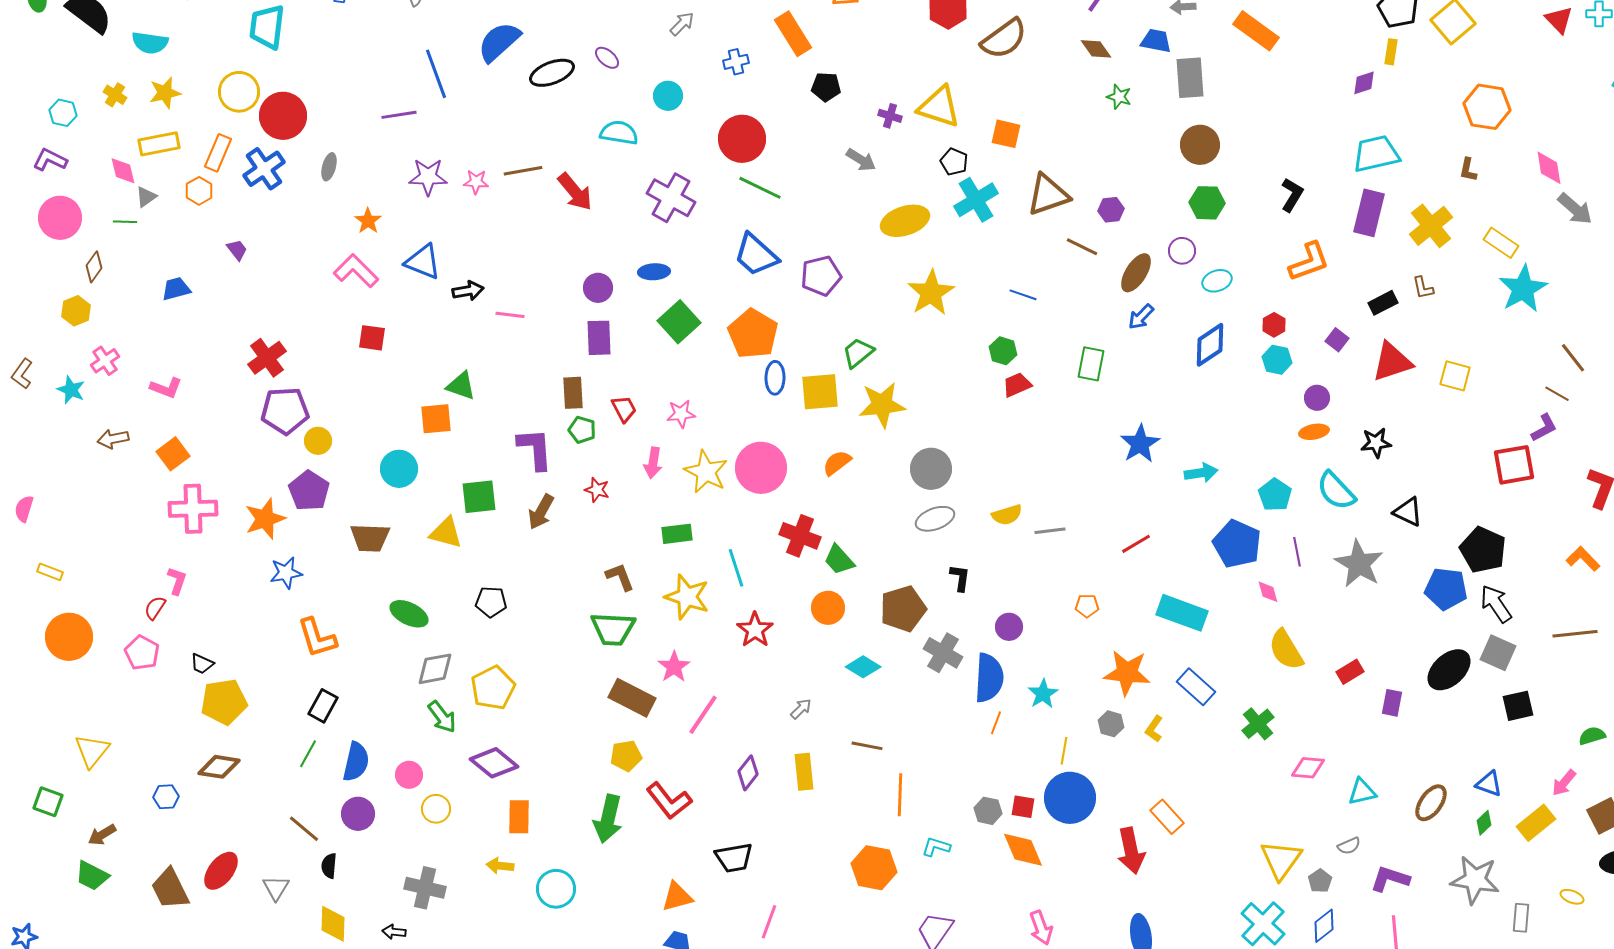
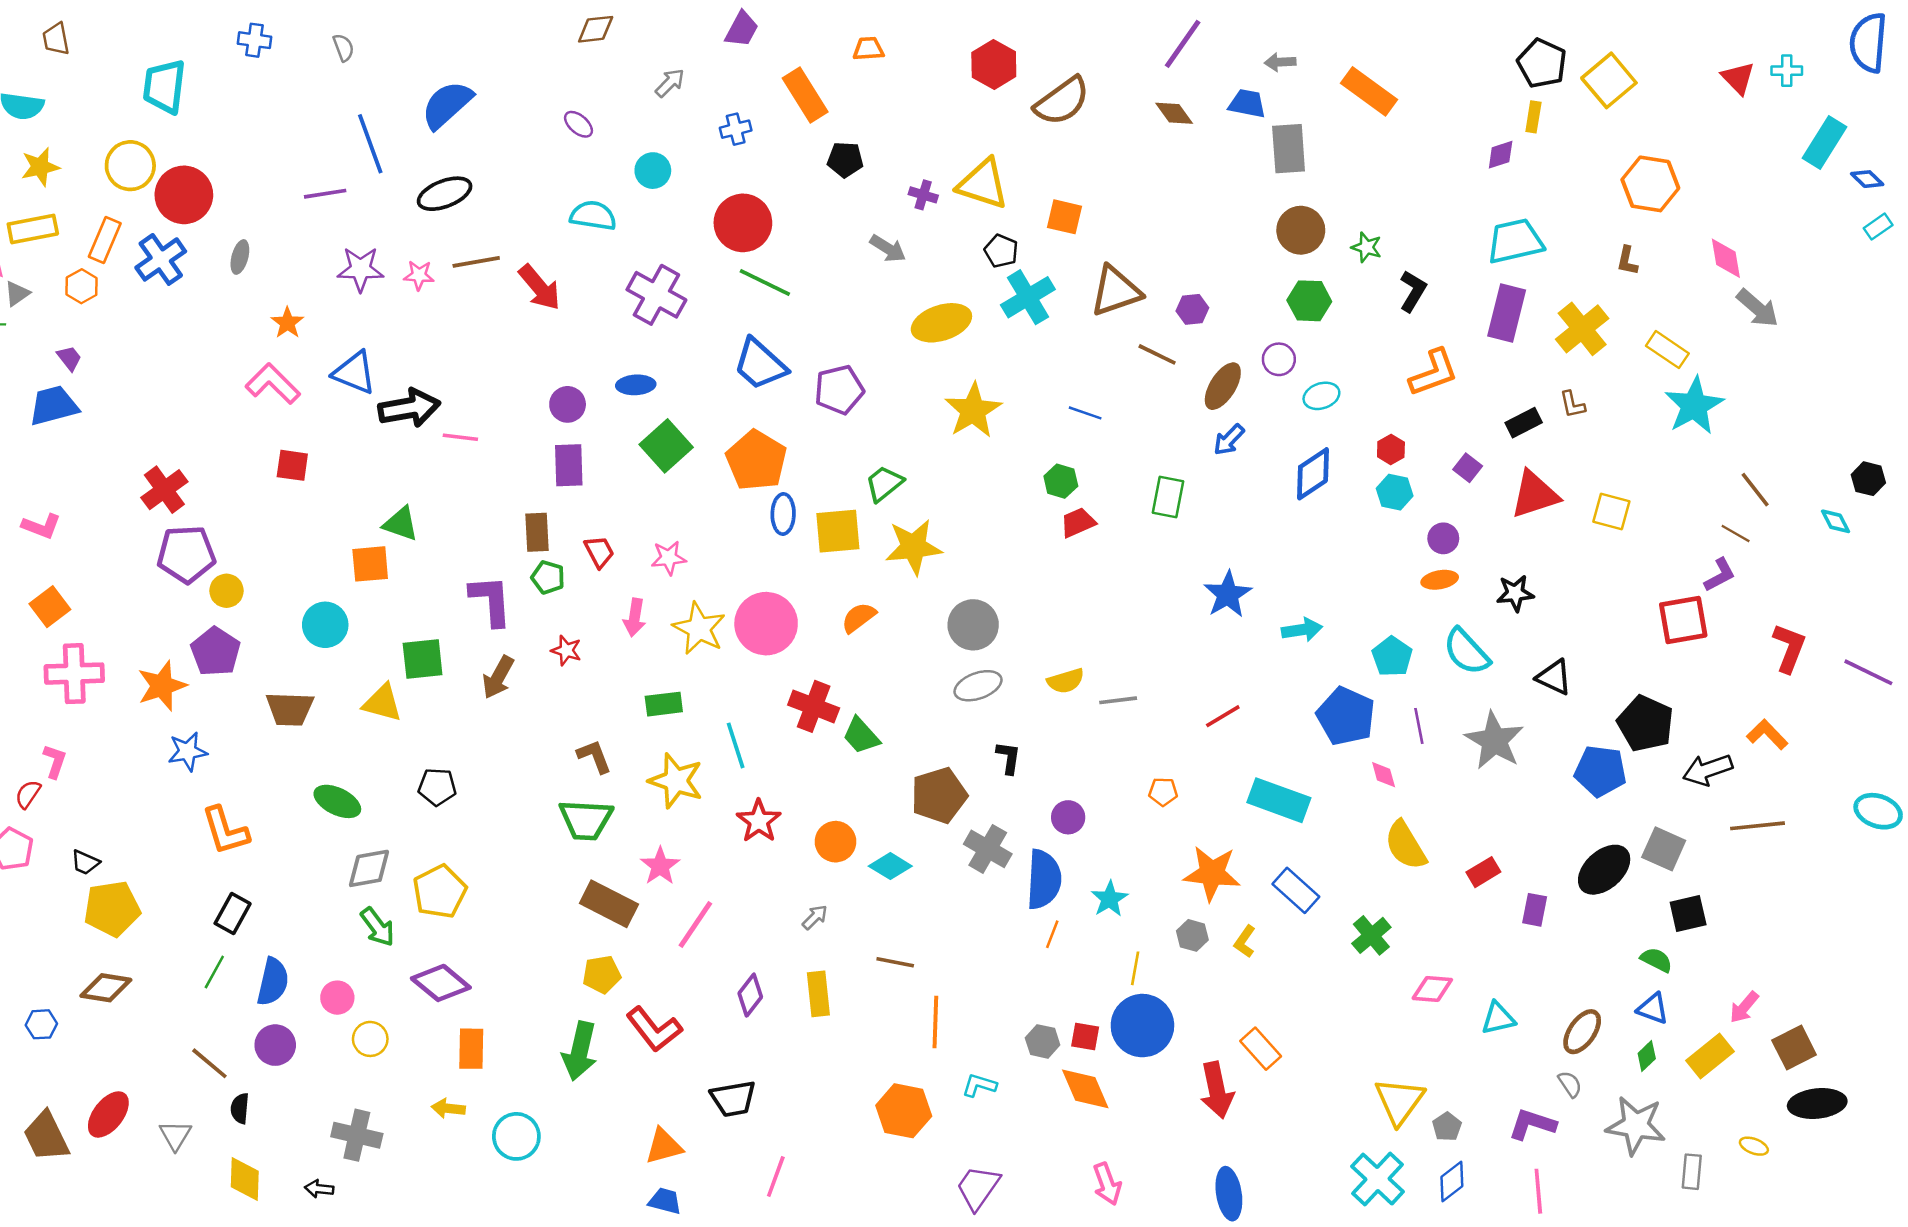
black ellipse: (552, 73) -> (445, 194), moved
green star: (1119, 97) -> (1367, 247), moved
purple trapezoid: (237, 250) -> (69, 358), moved
blue trapezoid: (176, 289) -> (54, 406), size x1.4
black arrow: (468, 291) -> (409, 408), size x1.6
black arrow: (1496, 604) -> (1708, 770), moved, turned -75
orange circle: (828, 608) -> (836, 842), moved
green semicircle: (1592, 736) -> (1656, 960), moved, turned 44
gray semicircle: (1349, 846) -> (1570, 1084), moved, turned -100

